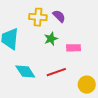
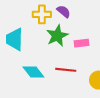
green star: (51, 39) -> (57, 36), size x1.5
red line: (56, 72) -> (66, 70), turned 30

